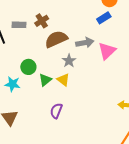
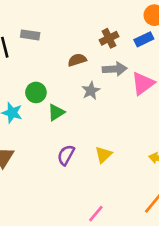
brown cross: (42, 21) -> (109, 38), moved
brown semicircle: (56, 39) -> (77, 60), size x0.6
yellow triangle: (63, 80) -> (103, 155), moved, turned 32

